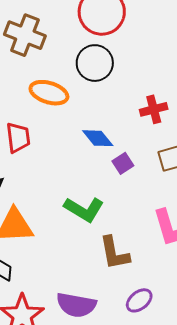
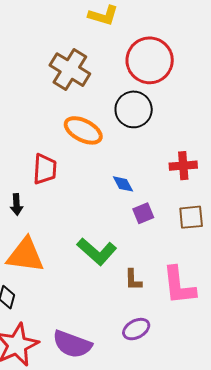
blue diamond: (98, 138) -> (123, 184), size x0.7
brown L-shape: (114, 253) -> (133, 280), moved, size x0.6
purple ellipse: (139, 300) -> (136, 329), moved

